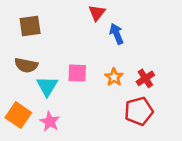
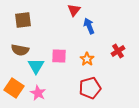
red cross: (145, 78) -> (118, 51), moved
red pentagon: (139, 111) -> (90, 88), moved

